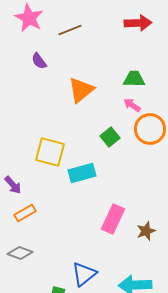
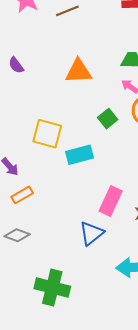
purple semicircle: (39, 61) -> (16, 65), moved
orange triangle: (81, 90) -> (78, 71), turned 36
blue triangle: (84, 274) -> (92, 233), moved

